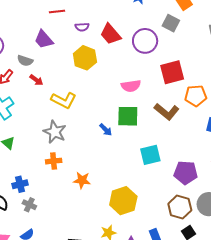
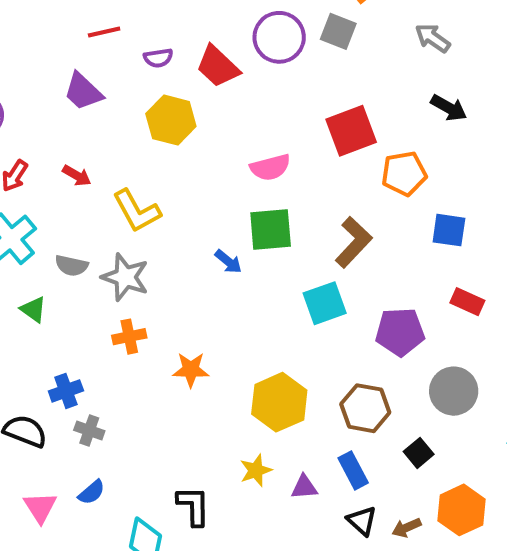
purple circle: (145, 41) -> (279, 37), moved
gray semicircle: (25, 61) -> (71, 266), moved
yellow L-shape: (64, 100) -> (137, 211), turned 40
brown L-shape: (167, 112) -> (354, 242), moved, turned -80
brown hexagon: (180, 207) -> (365, 408), moved

